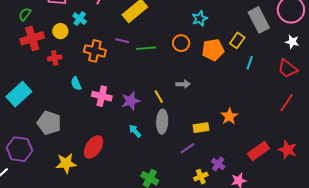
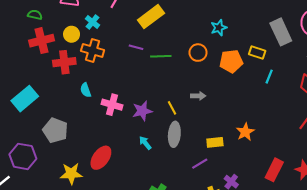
green semicircle: (25, 14) -> (35, 15), turned 64
yellow rectangle: (237, 40) -> (257, 52), turned 70
orange cross: (95, 51) -> (93, 50), moved
red cross: (55, 58) -> (64, 62), size x1.5
red rectangle: (258, 151) -> (274, 170), turned -30

